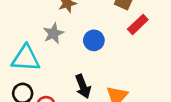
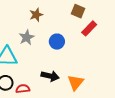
black arrow: (83, 86) -> (50, 76), turned -54

